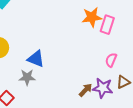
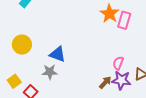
orange star: (92, 17) -> (109, 14), turned -30
pink semicircle: (111, 60) -> (118, 63), moved

